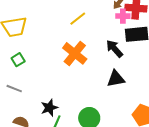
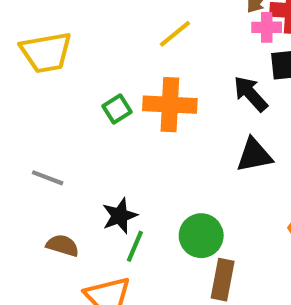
orange cross: (75, 53) -> (170, 105), turned -35
green square: (18, 60) -> (117, 109), moved

